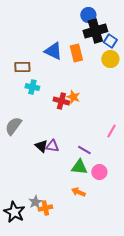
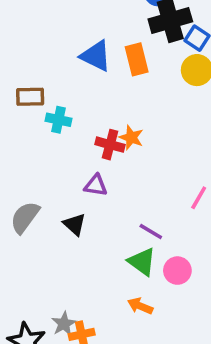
brown rectangle: (22, 67) -> (30, 97), moved
gray semicircle: (13, 126) -> (25, 217), moved
purple triangle: (52, 146) -> (96, 185), moved
green triangle: (79, 167) -> (142, 262), turned 30

